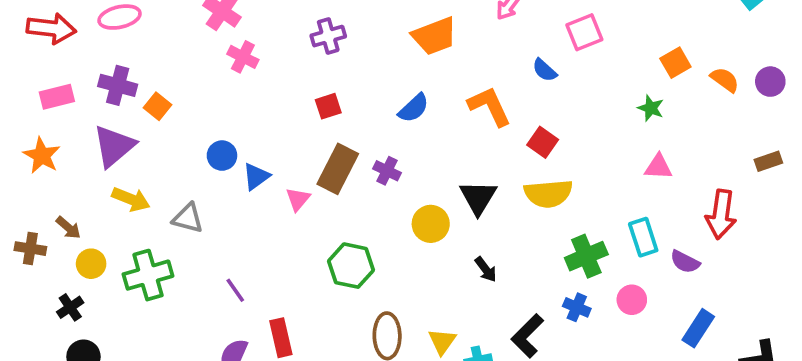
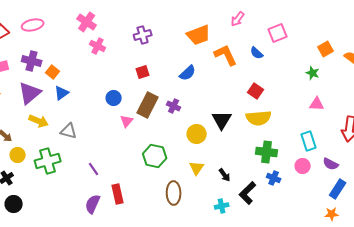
orange L-shape: (490, 106) -> (226, 55), moved
blue circle: (222, 156) -> (114, 98), moved
blue triangle: (256, 176) -> (62, 93), moved
green cross: (586, 256) -> (267, 152), moved, turned 30
purple semicircle: (685, 262) -> (331, 164), moved
black arrow: (486, 269) -> (225, 175), moved
pink circle: (632, 300) -> (303, 166), moved
yellow triangle: (442, 341) -> (197, 168), moved

